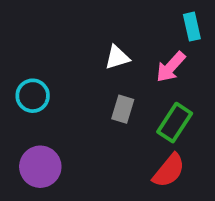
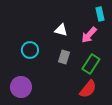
white triangle: (117, 57) -> (61, 30), turned 32
cyan circle: (33, 96) -> (30, 50), moved

